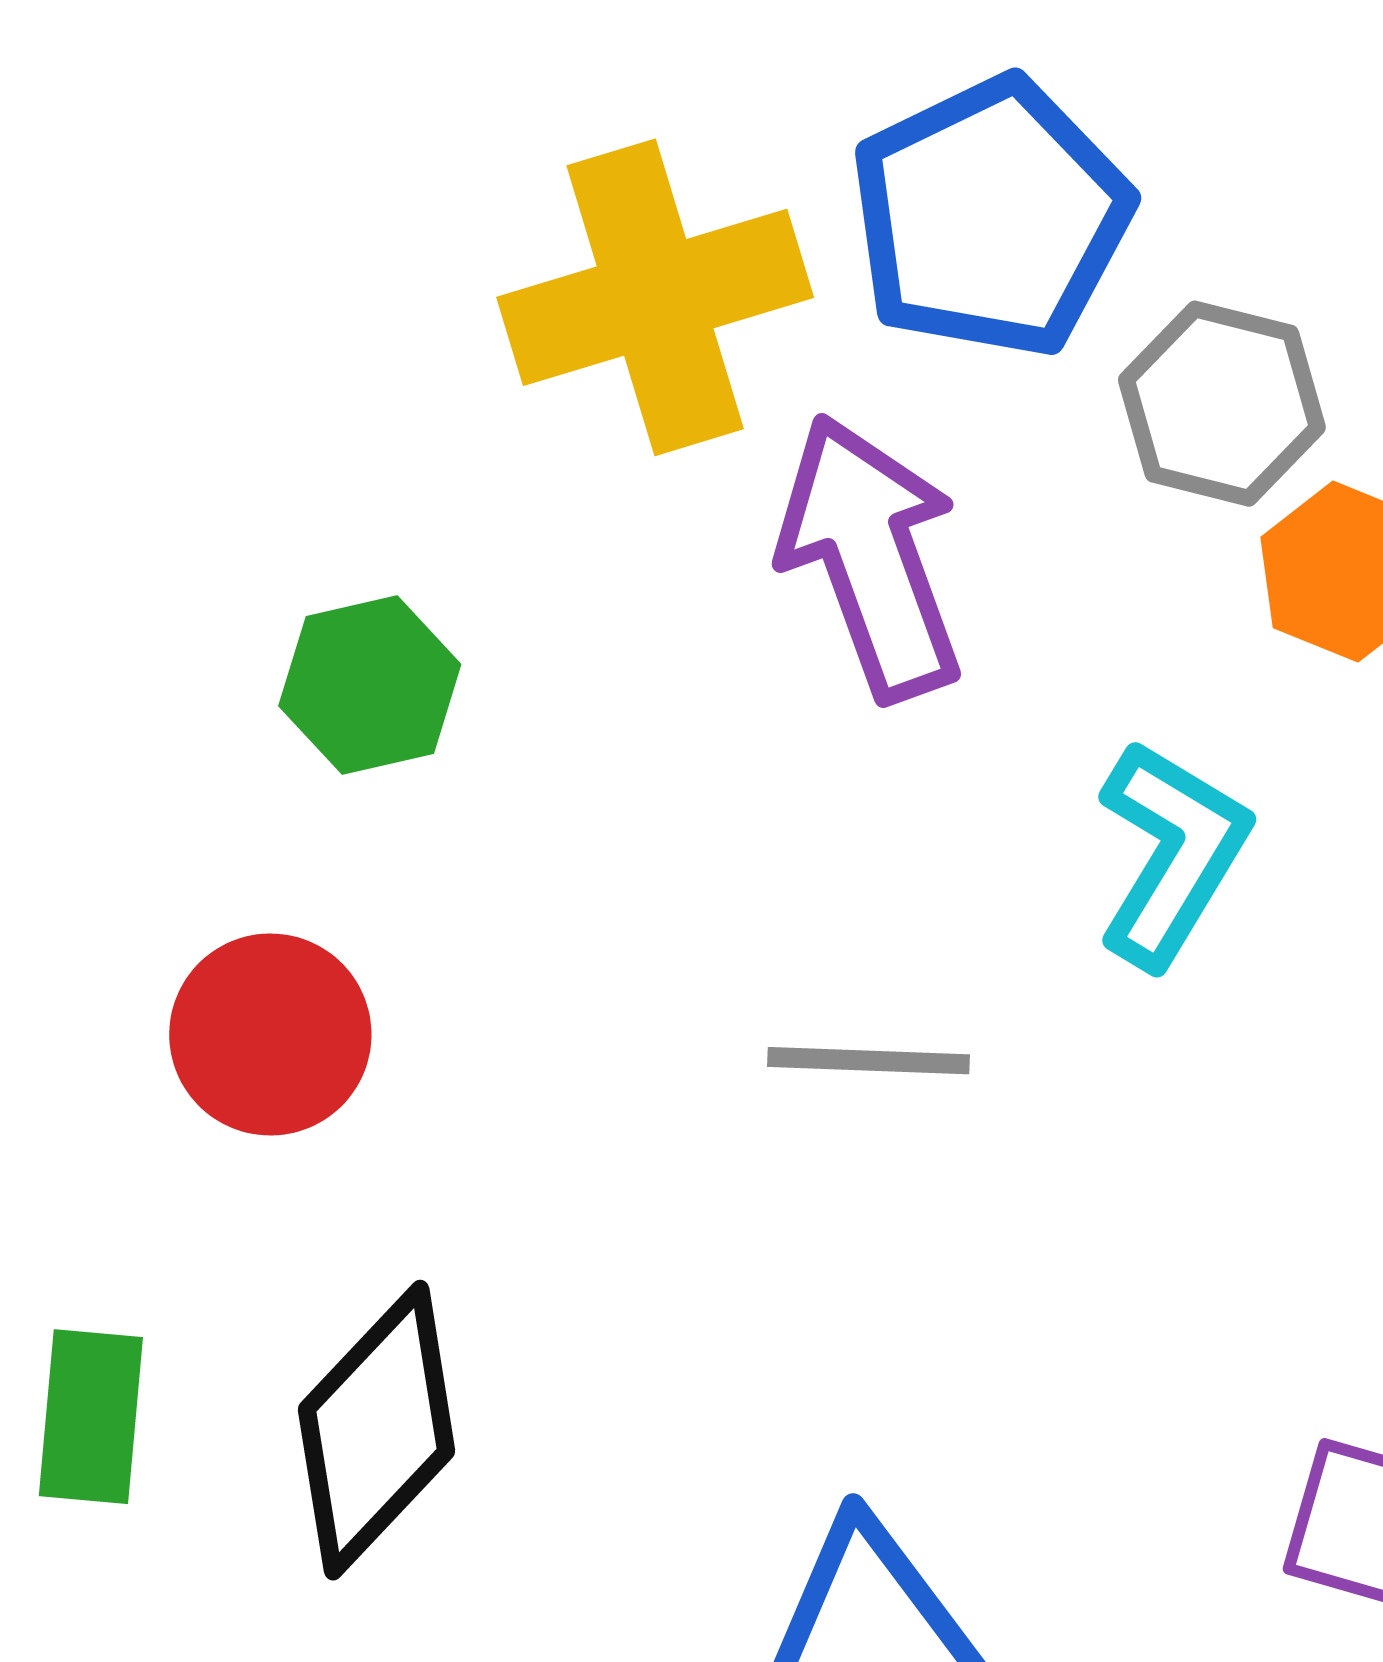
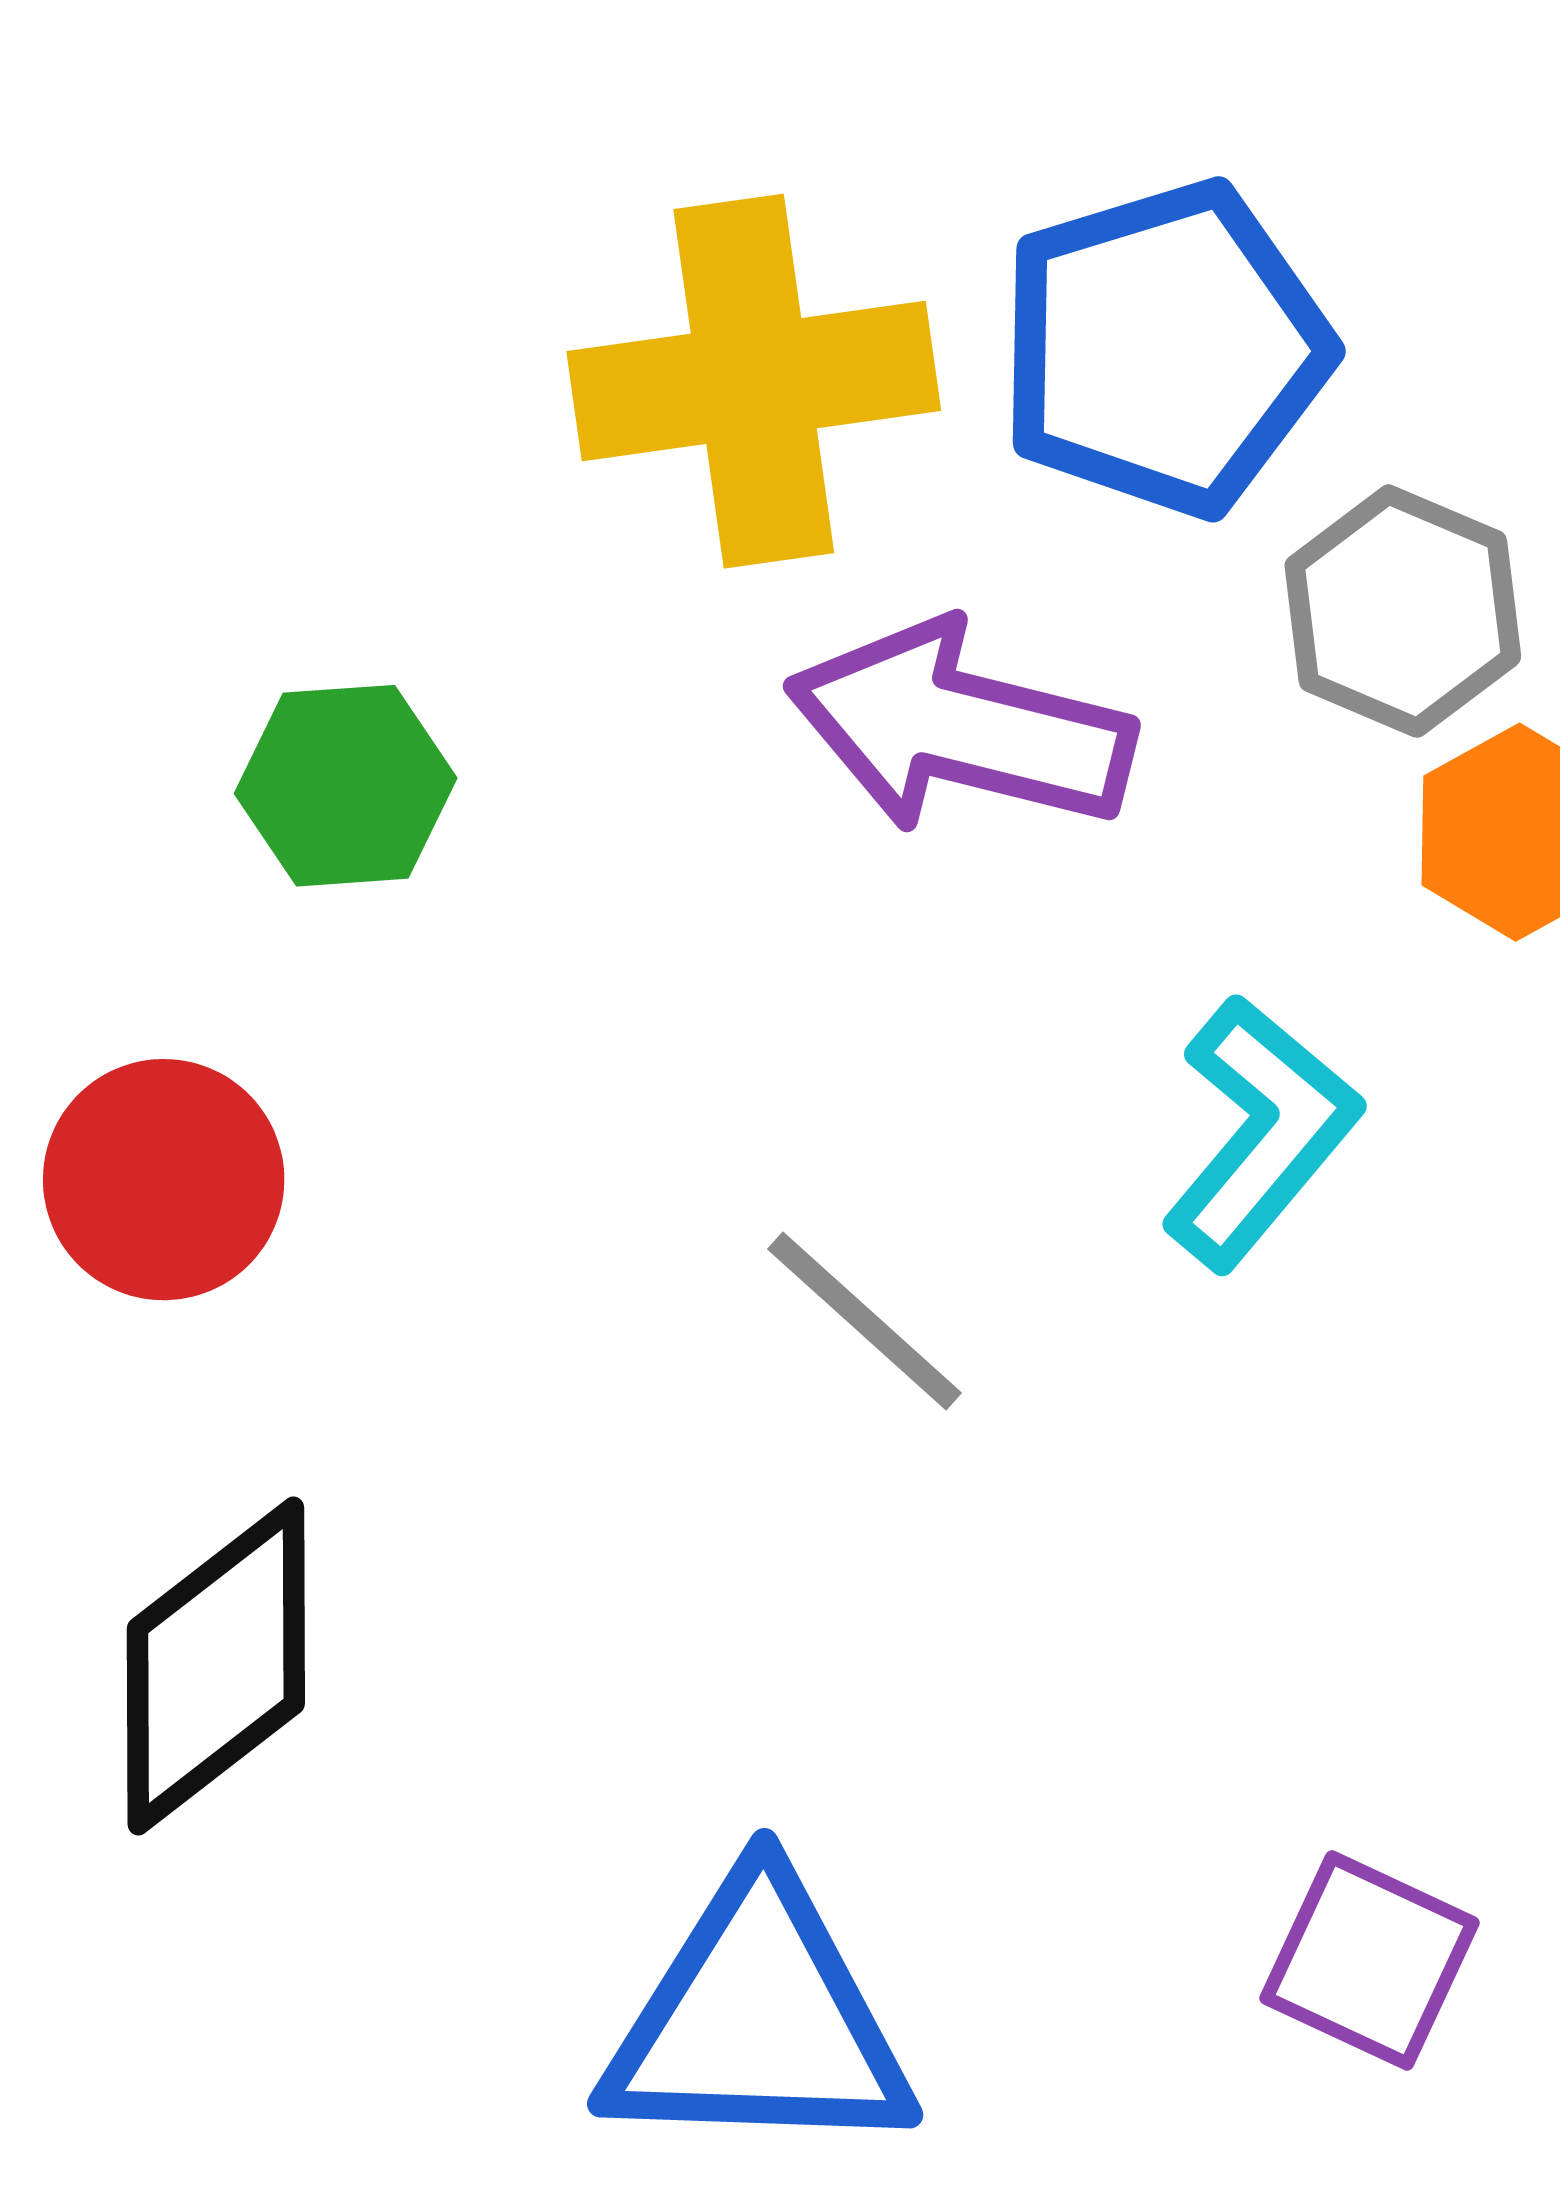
purple arrow: (871, 557) -> (960, 728), turned -65
gray line: (869, 1061) -> (865, 1321), turned 31

